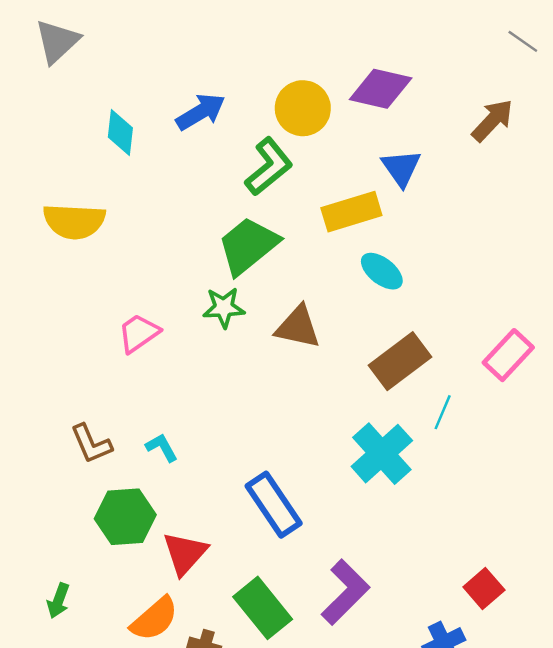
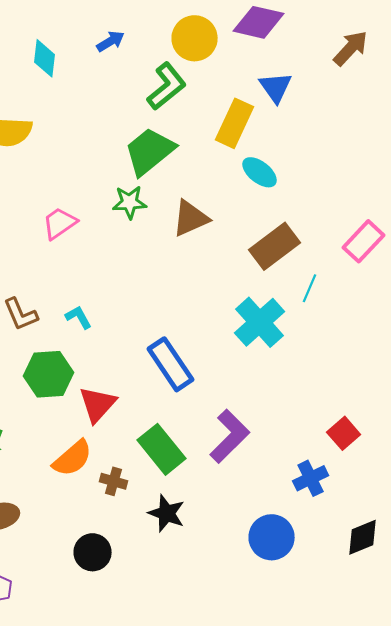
blue arrow: (201, 112) -> (111, 41), size x0.7
yellow rectangle: (351, 212) -> (235, 123), turned -48
brown triangle: (298, 327) -> (191, 218), turned -36

